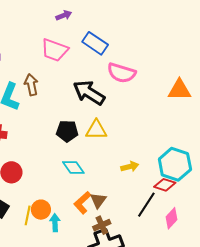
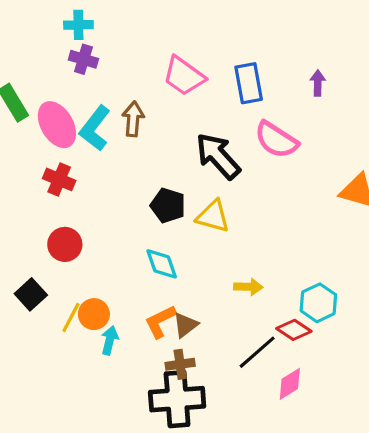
purple arrow: (64, 15) -> (318, 83), moved, turned -84
blue rectangle: (95, 43) -> (249, 83), turned 30
cyan hexagon: (175, 164) -> (318, 303), size x0.7

